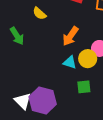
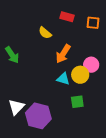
yellow semicircle: (40, 13) -> (45, 33), moved
white triangle: (23, 101) -> (16, 107), moved, turned 30

